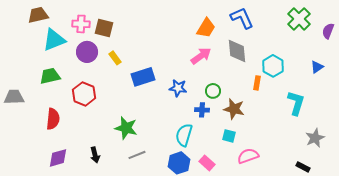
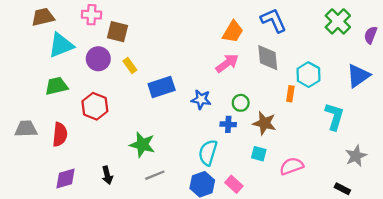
pink cross: (81, 24) -> (91, 15), moved
blue triangle: (317, 67) -> (358, 76), size x1.6
gray trapezoid: (14, 97) -> (26, 129), moved
pink semicircle: (248, 156) -> (292, 166), moved

